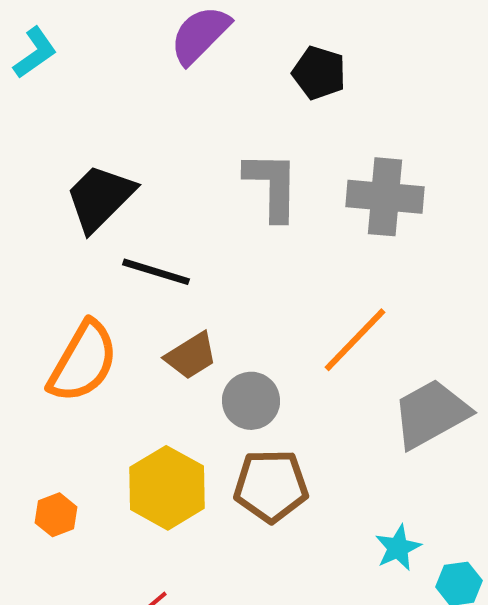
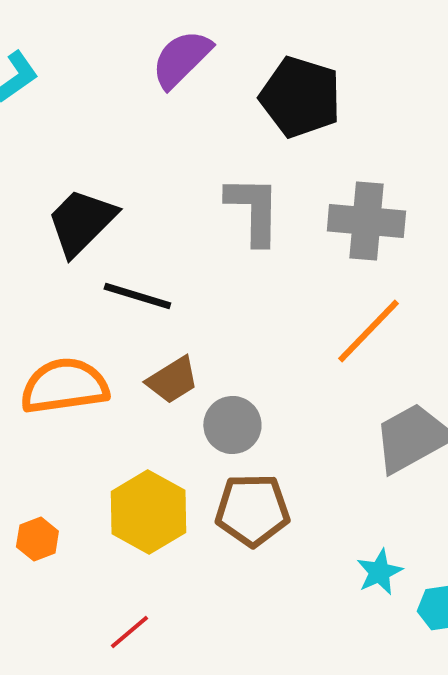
black pentagon: (319, 73) -> (300, 97), size x1.5
orange line: (355, 340) -> (368, 331), moved
orange semicircle: (83, 362) -> (64, 386), turned -128

